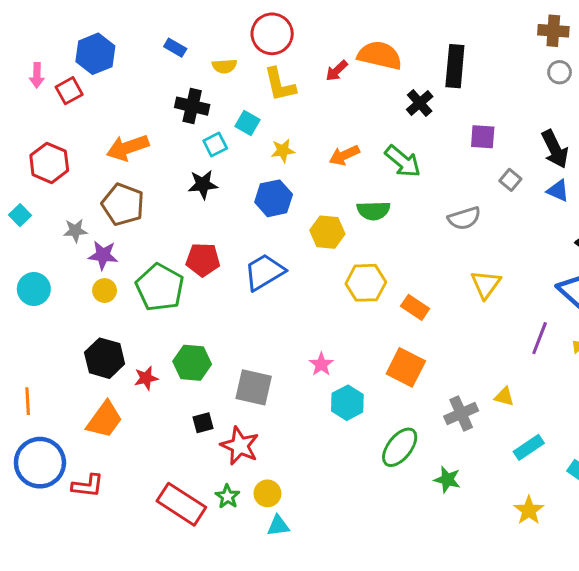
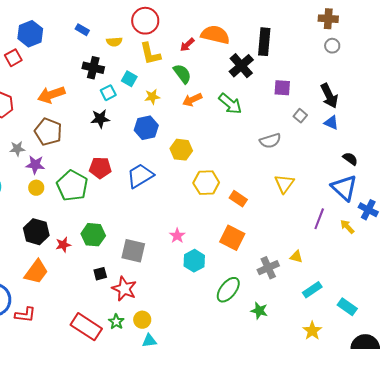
black cross: (420, 103) -> (241, 66), size x1.4
green semicircle: (374, 211) -> (182, 74), moved, turned -125

